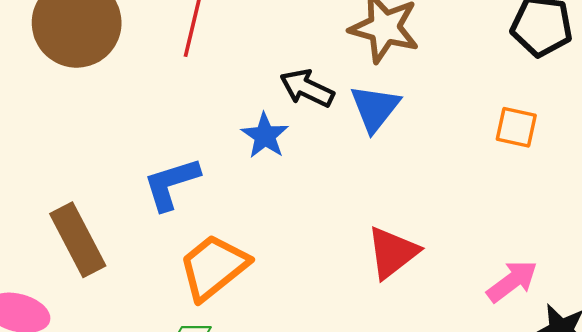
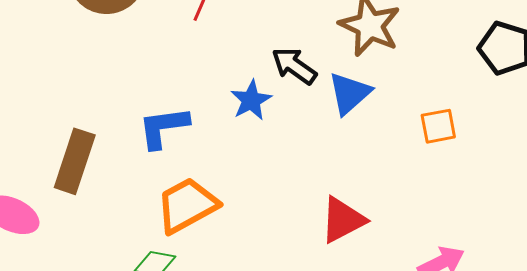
orange square: (516, 127) -> (438, 126), moved, turned -33
brown rectangle: (78, 240) -> (75, 161), turned 36

